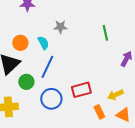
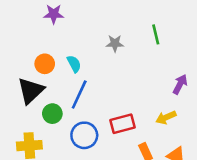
gray star: (60, 27) -> (115, 43), moved
green line: (105, 33) -> (156, 34), moved
yellow arrow: (115, 95) -> (166, 117), moved

